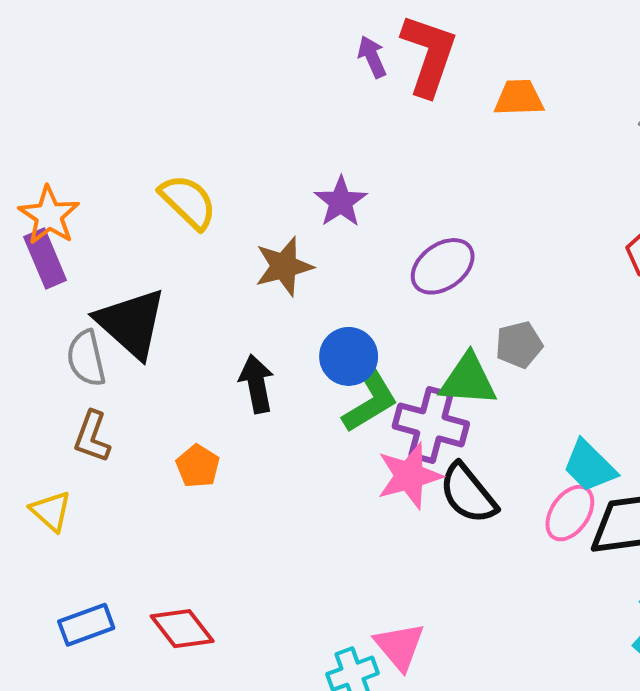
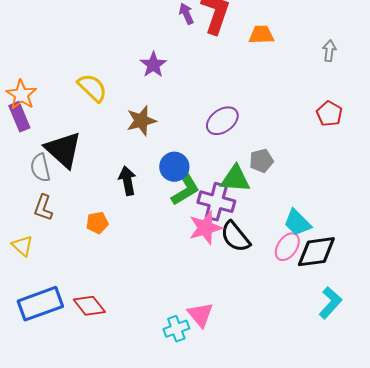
purple star: (341, 202) -> (153, 65), moved
orange pentagon: (198, 466) -> (97, 223), turned 30
blue rectangle: (86, 625) -> (40, 304), size x1.6

